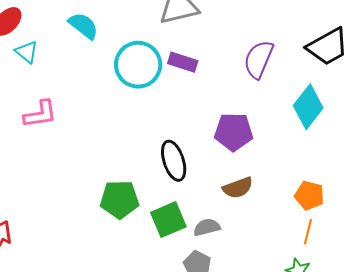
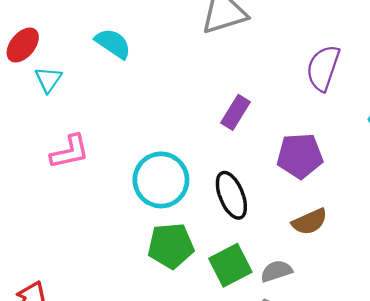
cyan triangle: (27, 52) -> (48, 79), turned 30
purple rectangle: (183, 62) -> (235, 112), moved, turned -72
cyan circle: (138, 65) -> (161, 180), moved

